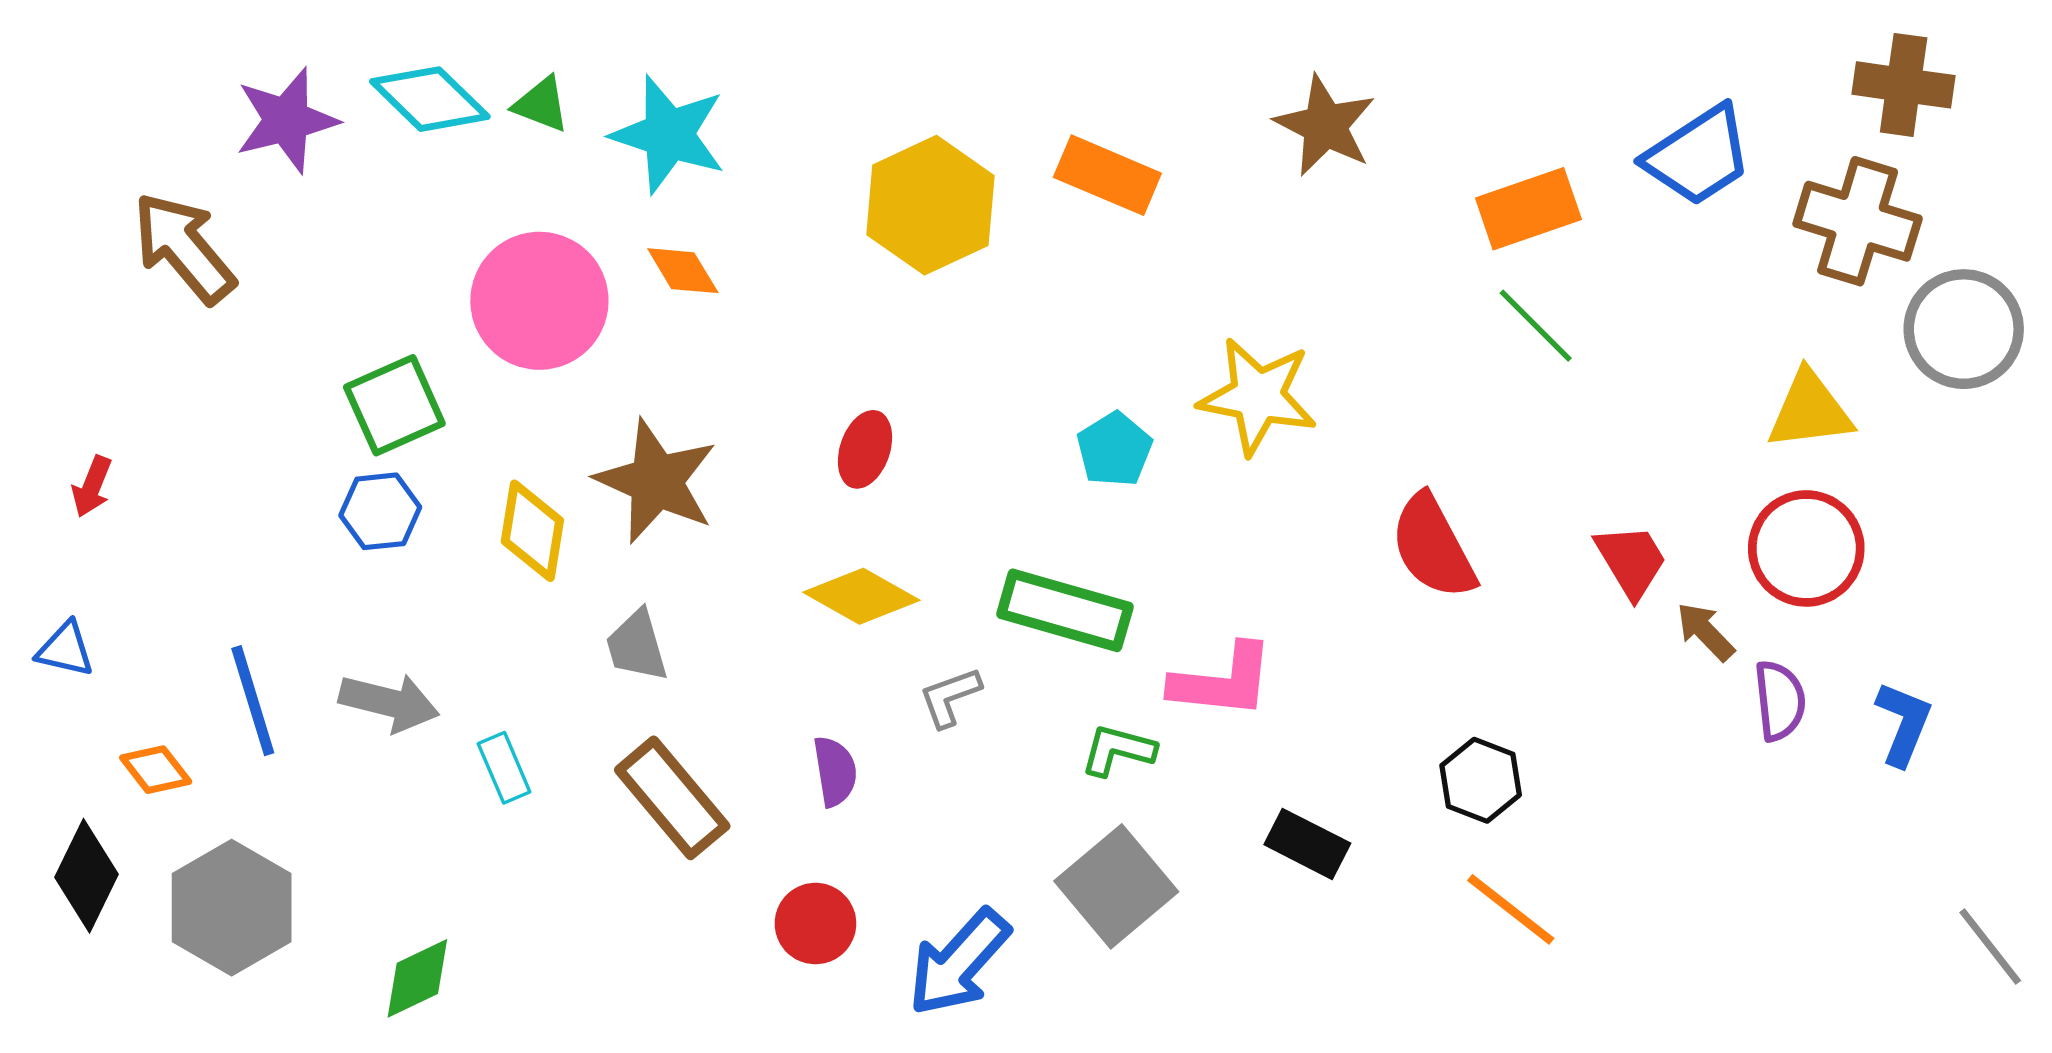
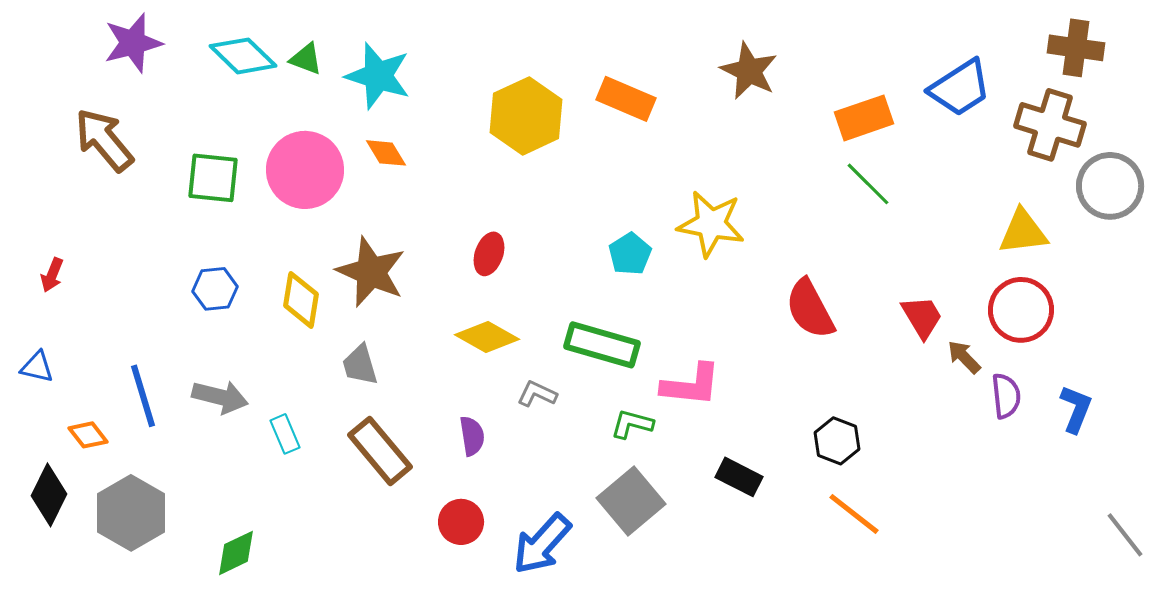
purple star: (286, 120) -> (133, 43), moved
green square: (394, 405) -> (213, 178), moved, turned 30
gray L-shape: (950, 697) -> (537, 394), turned 45

